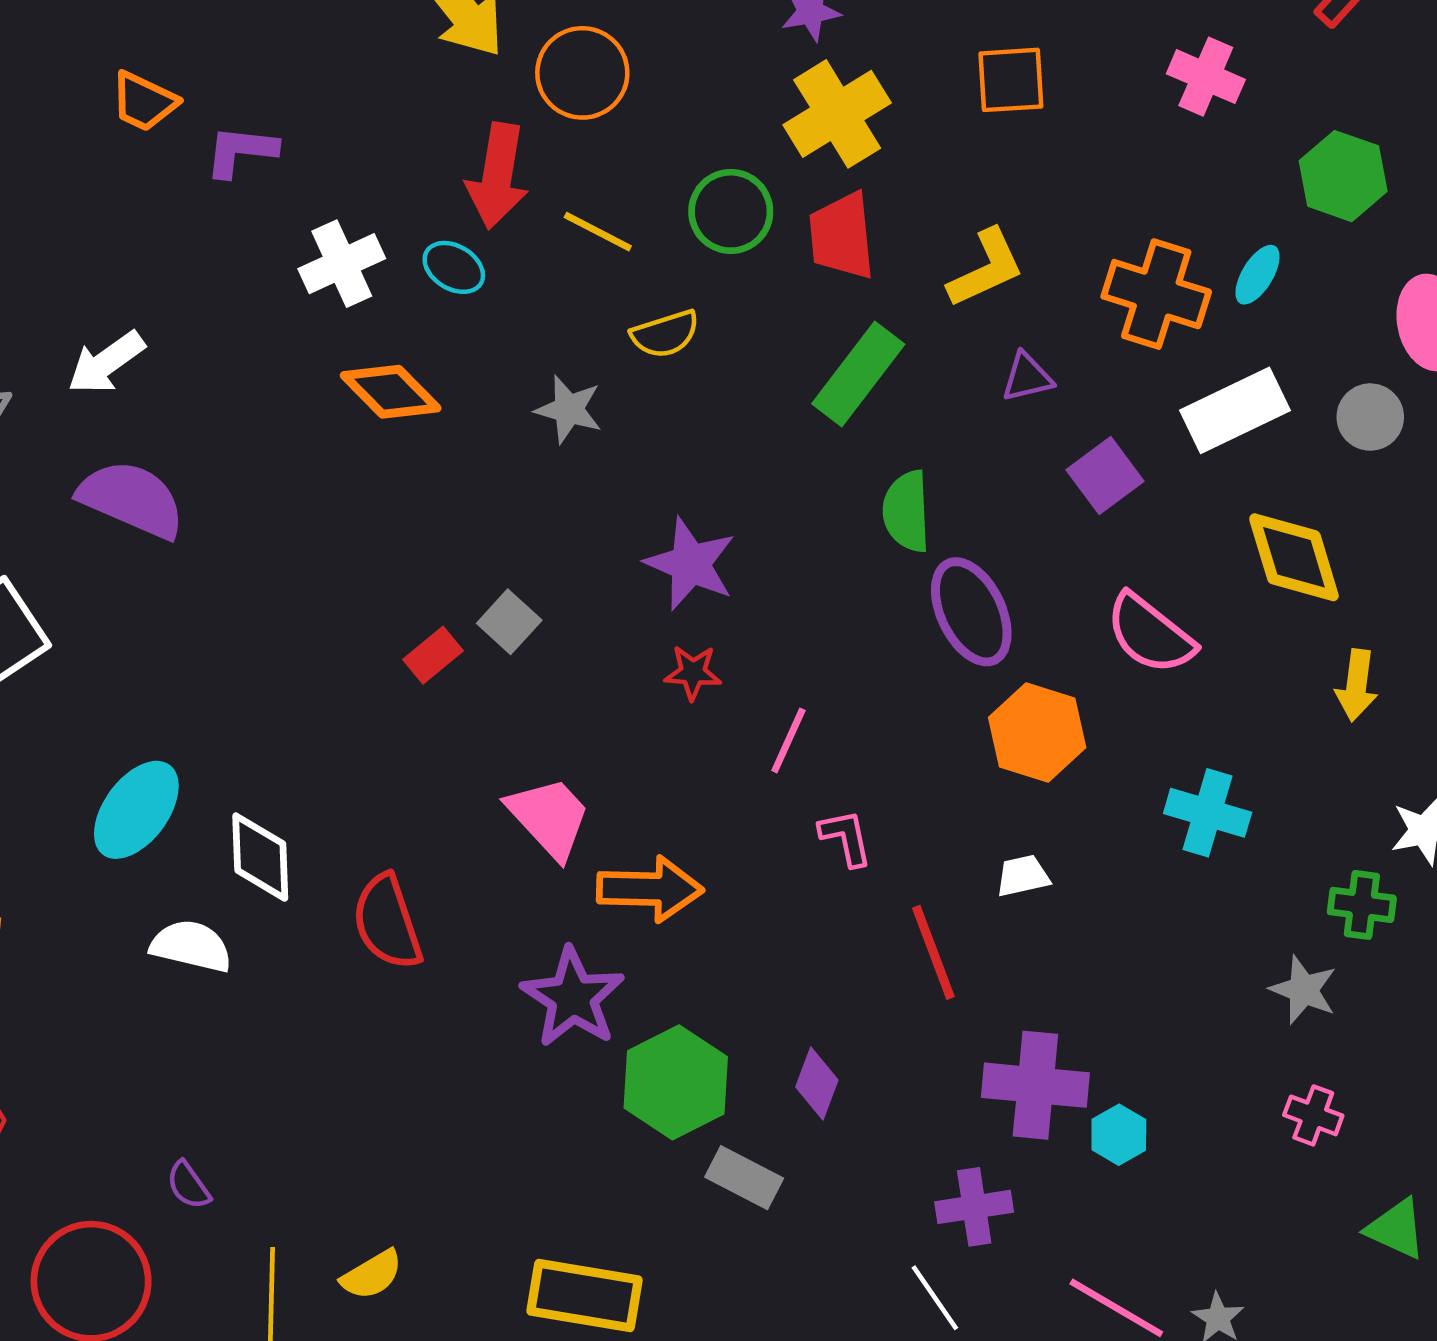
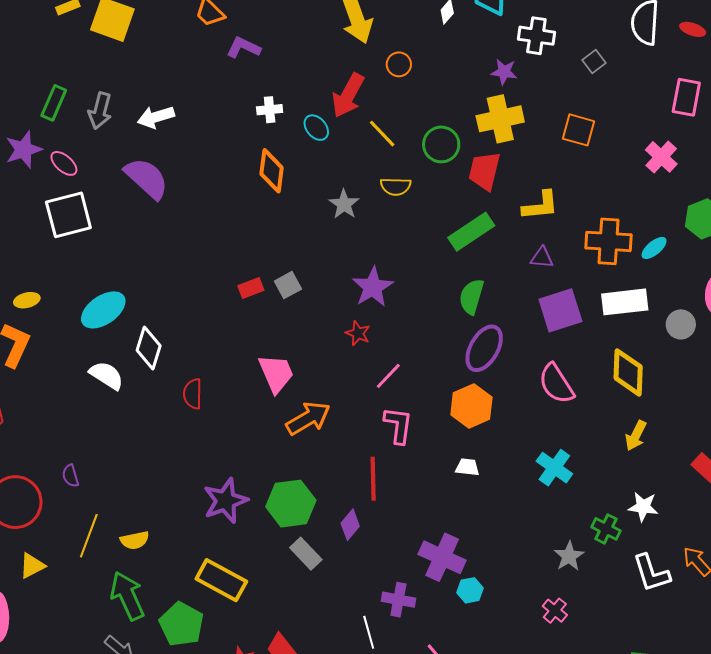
orange circle: (582, 73) -> (399, 64), size x0.6
white cross: (342, 264) -> (270, 110), size x0.7
orange cross: (1156, 294) -> (608, 241), turned -33
orange diamond: (391, 392) -> (272, 171), turned 33
purple square: (1105, 476) -> (560, 310), size x1.4
purple ellipse: (971, 612) -> (484, 348), turned 36
orange hexagon: (1037, 733) -> (471, 406), moved
pink L-shape: (846, 838) -> (398, 425), size x1.4
orange arrow: (650, 889) -> (308, 418), turned -51
red semicircle: (387, 922) -> (193, 394), size x0.7
red line: (933, 952) -> (373, 479), moved
purple star: (573, 997) -> (225, 501), moved

